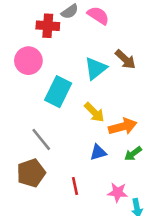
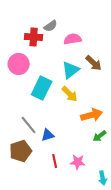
pink semicircle: (98, 15) -> (73, 39), moved, turned -42
yellow arrow: (94, 112) -> (70, 94), moved
blue triangle: (98, 152) -> (48, 135), moved
pink star: (118, 192) -> (78, 162), moved

